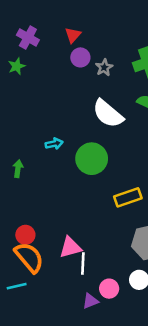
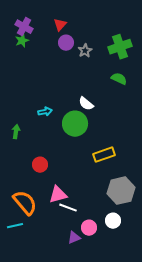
green star: (17, 66) -> (22, 41), moved
white semicircle: (108, 114) -> (86, 104), moved, size x0.6
red circle: (25, 235) -> (40, 165), moved
white line: (83, 264) -> (68, 208), turned -72

